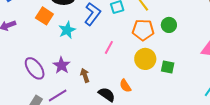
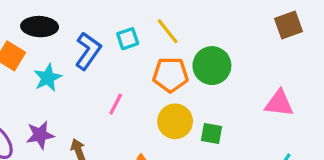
green circle: (169, 25) -> (212, 66), size x1.5
purple star: (61, 65) -> (40, 135), turned 30

